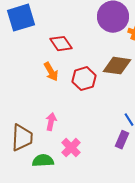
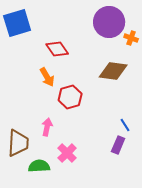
red hexagon: (84, 79) -> (70, 97), moved

